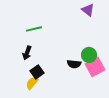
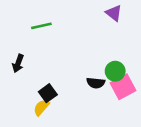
green line: (34, 29) -> (41, 26), moved
black arrow: (27, 53) -> (18, 63), moved

